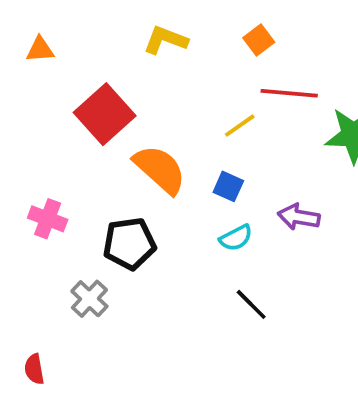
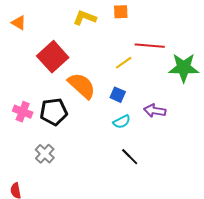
orange square: (259, 40) -> (121, 12), moved, turned 35
orange triangle: (40, 49) -> (19, 23), turned 35
black pentagon: (129, 244) -> (54, 112), moved

